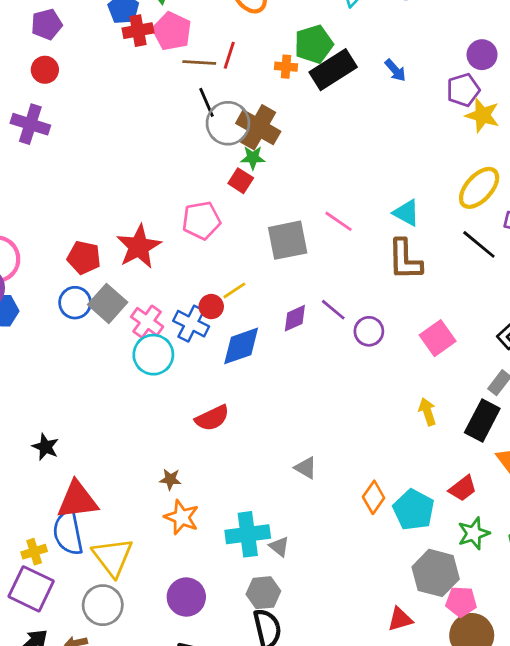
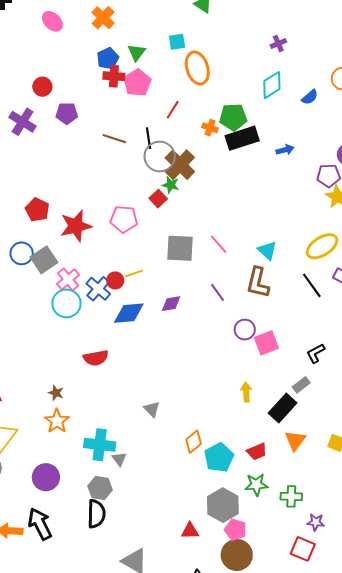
purple pentagon: (47, 24) -> (67, 113), moved
brown line: (199, 63) -> (114, 139), moved
blue arrow: (395, 70) -> (285, 150), turned -78
red pentagon: (84, 258) -> (37, 210), moved
purple line: (333, 310) -> (218, 292), moved
purple circle: (369, 331) -> (245, 330), moved

